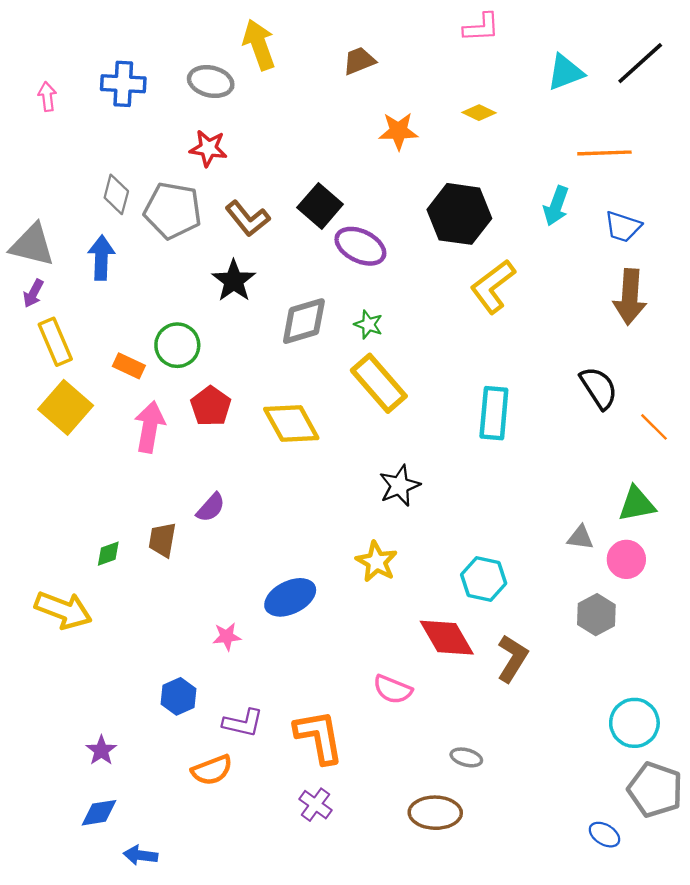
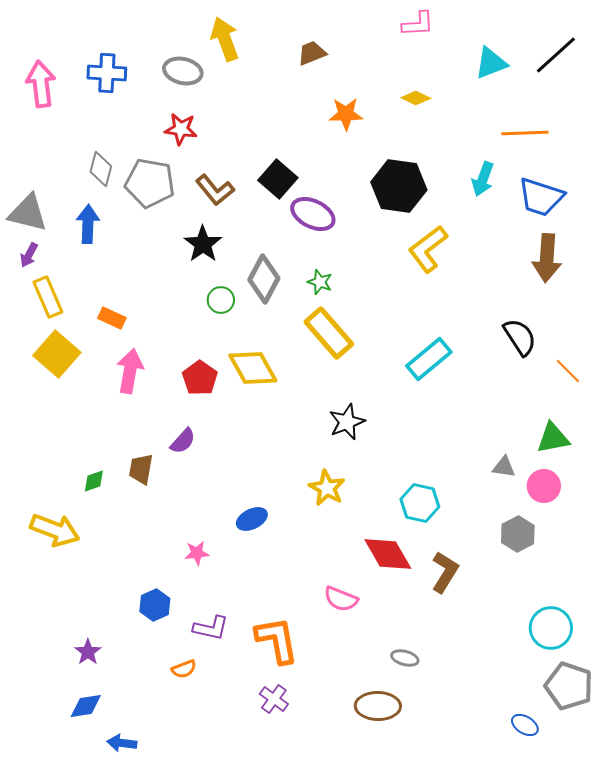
pink arrow: (47, 97) -> (41, 84), size x1.8
blue trapezoid: (623, 227) -> (541, 197), size x1.4
gray diamond: (304, 321) -> (264, 279), turned -45
green circle: (177, 345) -> (221, 300), moved, size x0.7
red pentagon: (211, 406) -> (200, 378), moved
cyan rectangle: (494, 413) -> (429, 359), turned 45
blue ellipse: (290, 597) -> (252, 519), size x0.7
orange semicircle: (212, 770) -> (184, 669), size x0.7

